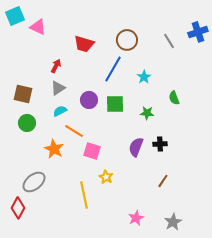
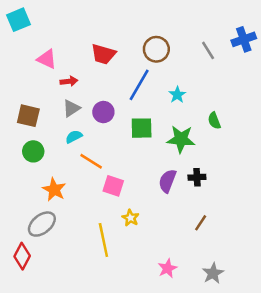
pink triangle: (38, 27) -> (47, 59), moved
red arrow: (56, 66) -> (69, 81), turned 56
purple circle: (89, 100) -> (103, 112), moved
green star: (147, 113) -> (181, 139), size x1.6
orange star: (54, 149) -> (54, 190), moved

